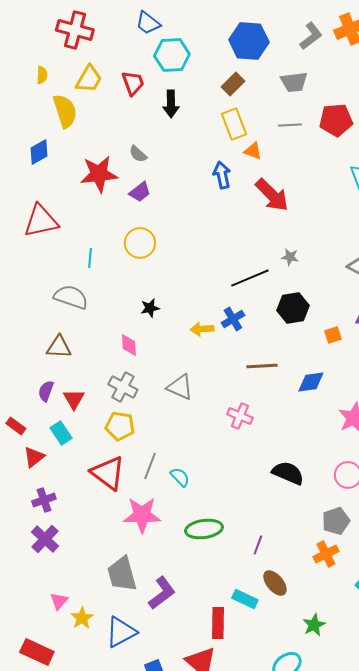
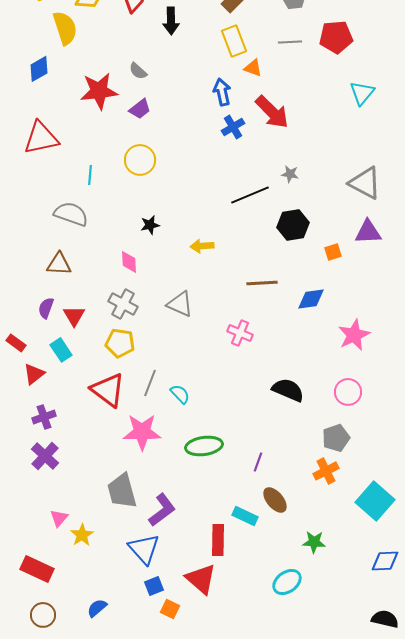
blue cross: (233, 319) -> (233, 127), moved
green star: (314, 625) -> (314, 542), turned 30
blue triangle: (121, 632) -> (144, 549), moved, turned -44

